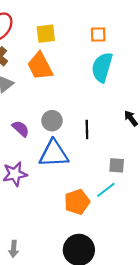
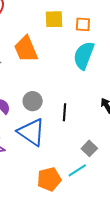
yellow square: (46, 34) -> (54, 19), moved
blue triangle: (54, 154) -> (31, 132), turned 32
gray square: (117, 165) -> (89, 148), turned 35

